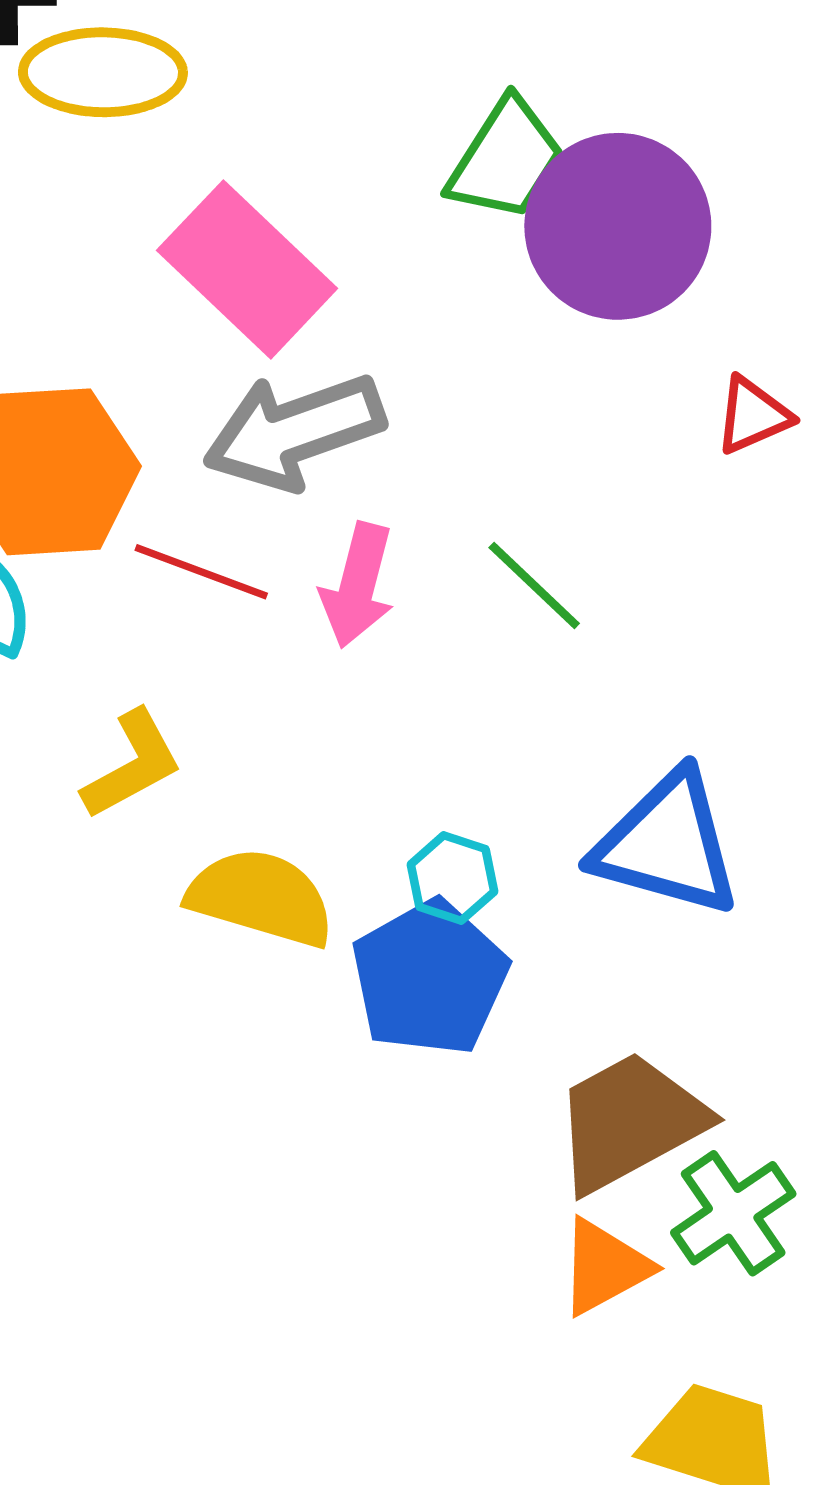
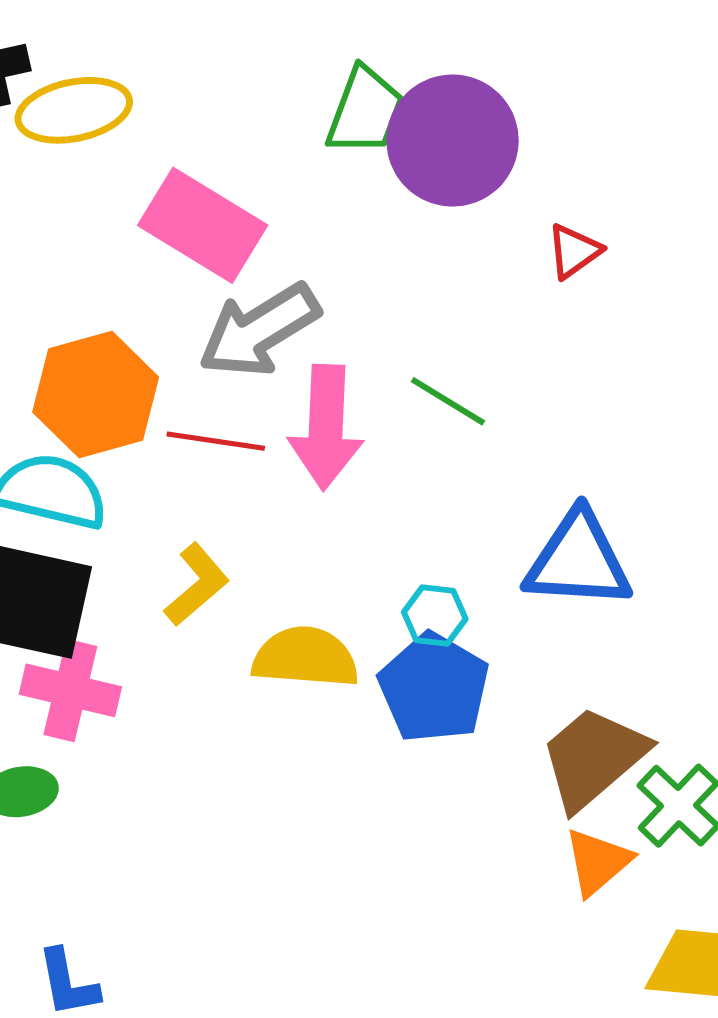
pink arrow: (358, 585) -> (326, 427), size x1.4

